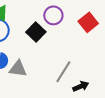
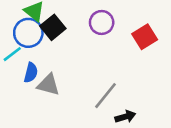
black square: (36, 32) -> (53, 27), moved

